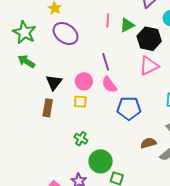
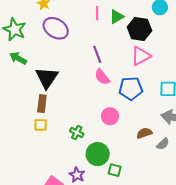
pink circle: (84, 81) -> (110, 116), moved
black triangle: (54, 82) -> (47, 78), size x1.4
yellow square: (80, 102) -> (41, 125), moved
blue pentagon: (129, 108) -> (131, 88), moved

